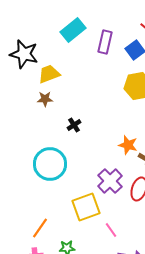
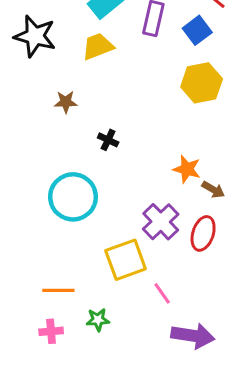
yellow trapezoid: (49, 74) -> (98, 46), moved
black cross: (74, 125) -> (108, 140), turned -32
orange line: (40, 228) -> (58, 290), turned 55

